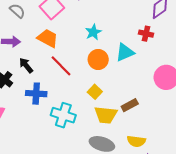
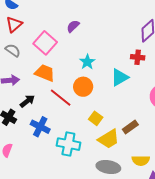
orange circle: (98, 59) -> (83, 87), moved
black arrow: (26, 65) -> (27, 101), turned 98
blue cross: (36, 94) -> (40, 127), turned 30
yellow trapezoid: (106, 115) -> (109, 139), turned -30

